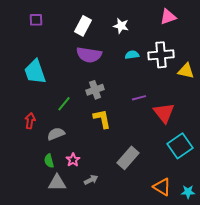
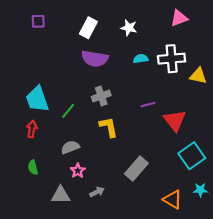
cyan trapezoid: (35, 72) -> (37, 99), moved
gray semicircle: (56, 134) -> (70, 147), moved
green semicircle: (49, 161) -> (33, 167), moved
cyan star: (188, 192) -> (200, 190), moved

